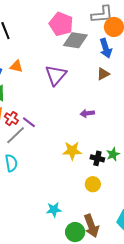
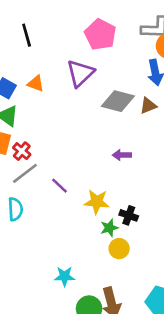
gray diamond: (75, 40) -> (118, 101), moved
purple triangle: (56, 75) -> (80, 73), moved
purple line: (29, 122) -> (60, 186), moved
green star: (113, 154) -> (109, 228), moved

